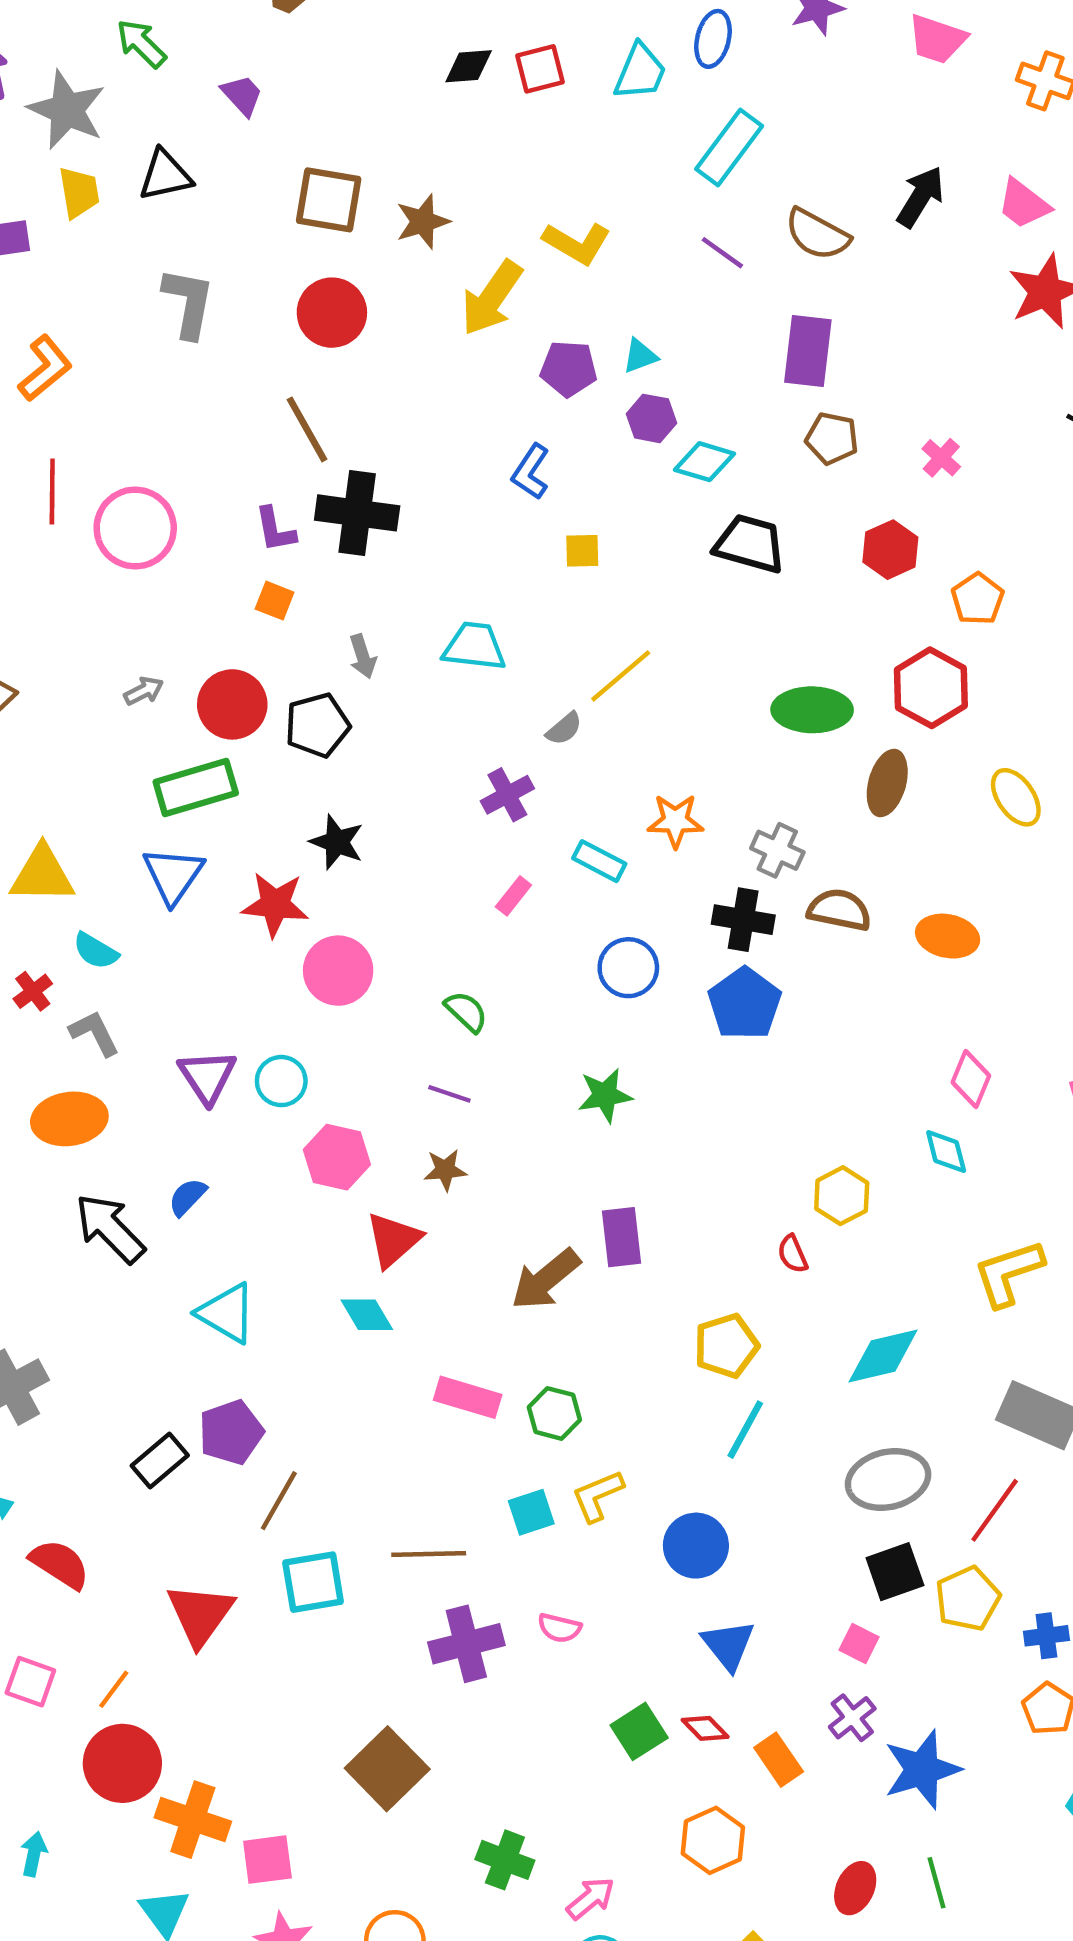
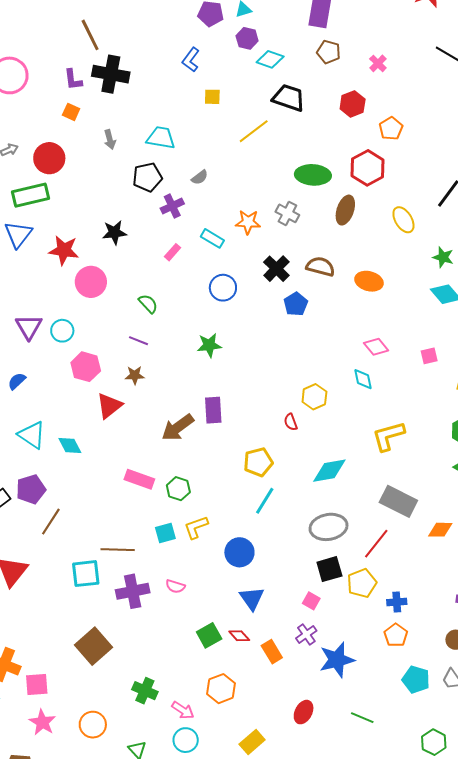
yellow line: (621, 676) -> (254, 131), moved
black pentagon: (317, 725) -> (147, 177), moved
black star: (337, 842) -> (114, 232), moved, turned -30
gray cross: (777, 850) -> (287, 213), moved
black cross: (743, 920) -> (276, 269), turned 32
blue pentagon: (745, 1004) -> (296, 304), moved, size x0.7
pink diamond: (971, 1079) -> (376, 347), turned -65
cyan diamond: (367, 1315) -> (70, 445), moved
cyan square: (313, 1582) -> (86, 574), moved
orange hexagon: (713, 1840) -> (221, 689), moved
green line: (936, 1883) -> (362, 718), moved, turned -55
pink arrow: (590, 1898) -> (183, 710), turned 70

